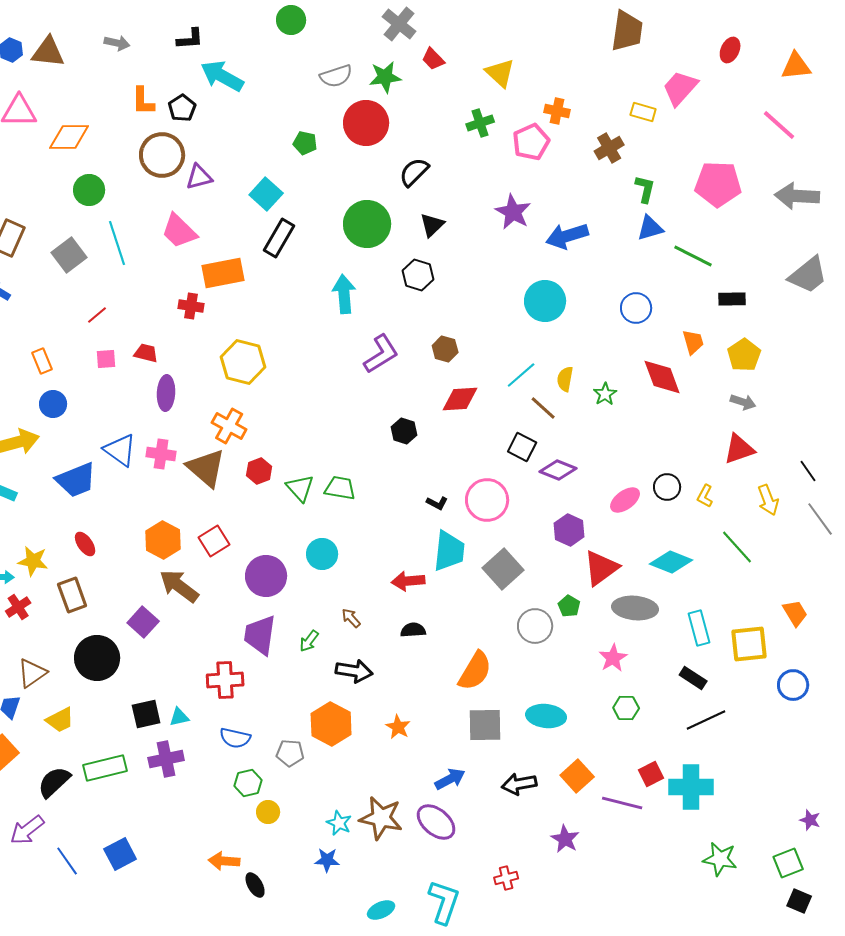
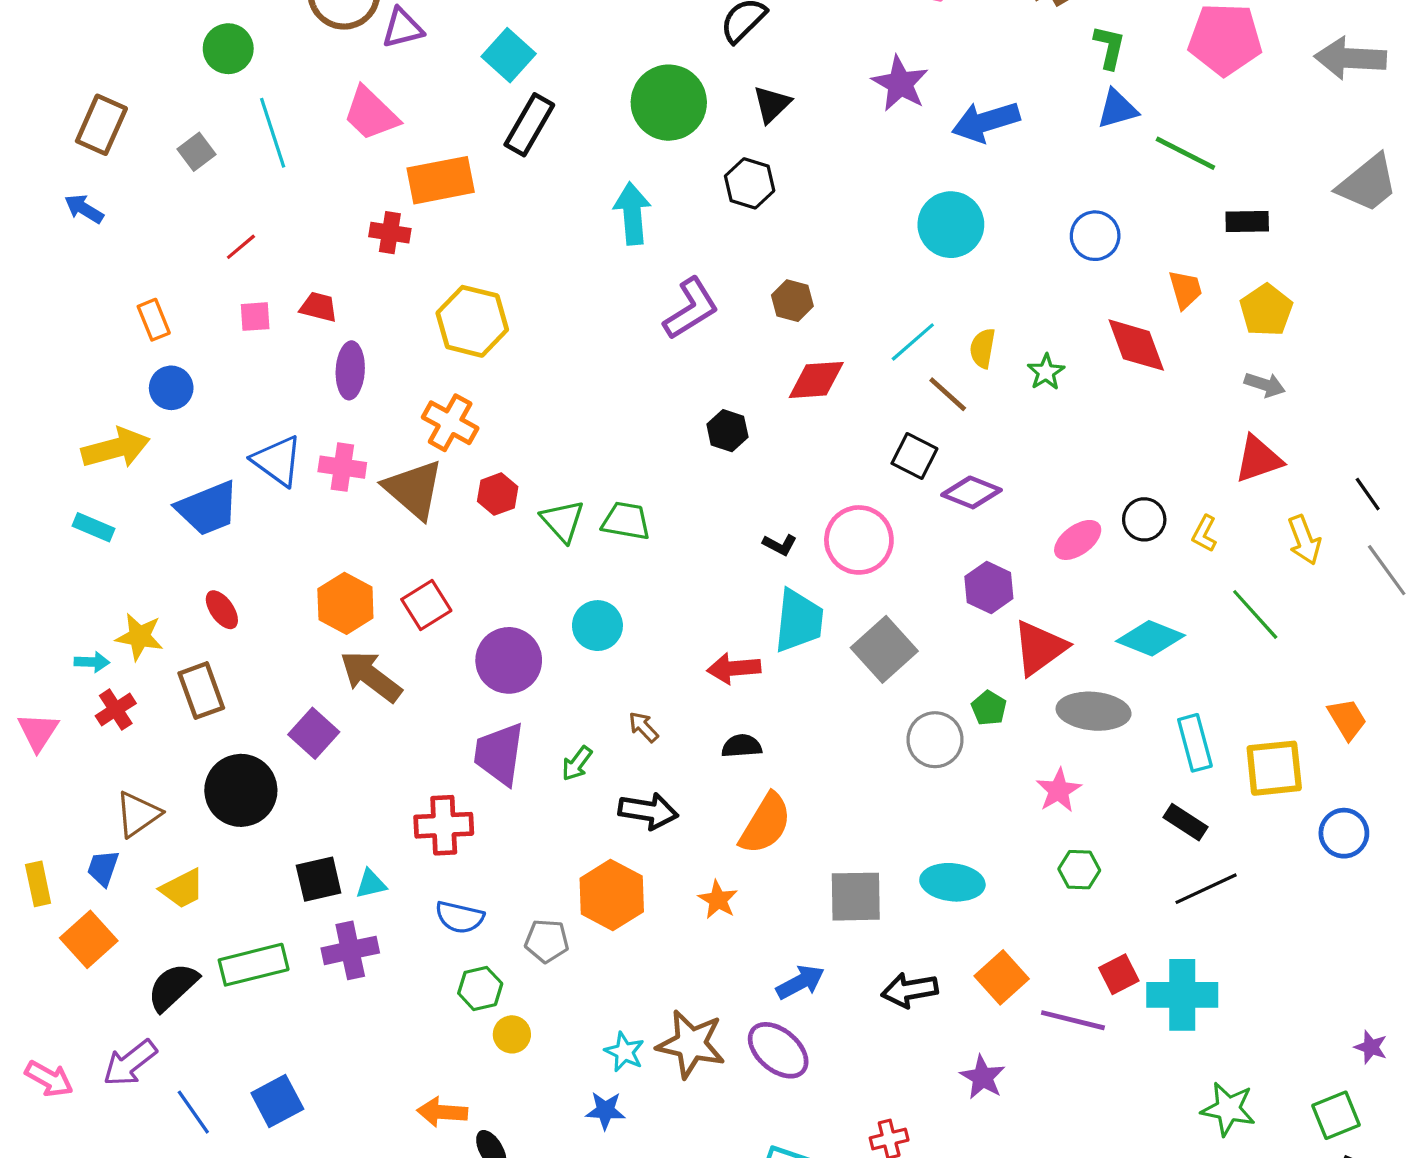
gray square: (69, 255) -> (197, 152), size x0.7
orange semicircle: (475, 671) -> (765, 824), moved

